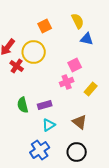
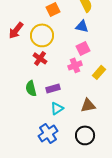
blue triangle: (87, 39) -> (82, 26), moved
red cross: (17, 66) -> (40, 58), moved
brown triangle: (80, 122) -> (88, 105), turned -49

